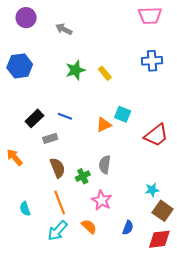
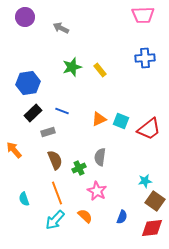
blue hexagon: (20, 66) -> (28, 83), moved
cyan square: (123, 114) -> (121, 121), moved

